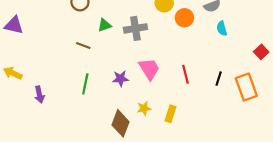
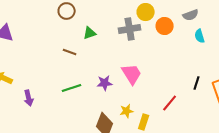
gray cross: (135, 28) -> (130, 29), moved
red line: (186, 74) -> (170, 103), moved, turned 54
green line: (85, 84) -> (72, 88), turned 60
yellow rectangle: (171, 114) -> (144, 122), moved

